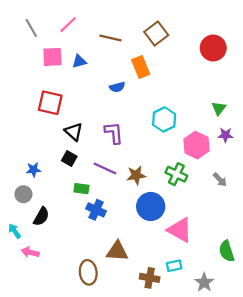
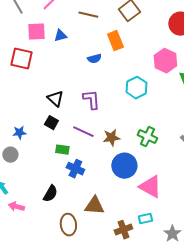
red square: (50, 103) -> (21, 59), moved
pink hexagon: (196, 145) -> (165, 61), moved
black semicircle: (41, 217) -> (50, 194), moved
brown cross: (150, 278) -> (123, 230), turned -30

